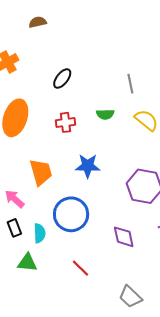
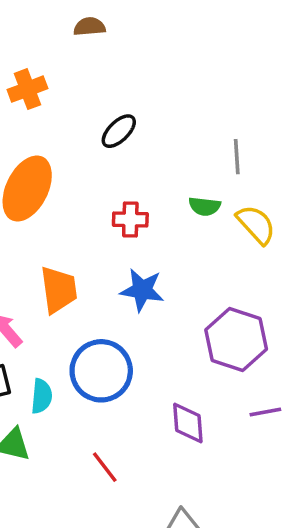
green semicircle: (105, 114) -> (205, 206), moved
red cross: (65, 122) -> (130, 219), moved

